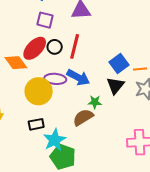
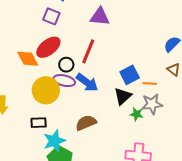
purple square: (45, 20) -> (51, 16), moved
black circle: (55, 47) -> (66, 65), moved
green star: (95, 102) -> (137, 114), moved

